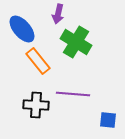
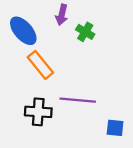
green cross: (76, 42) -> (85, 32), moved, size x0.6

